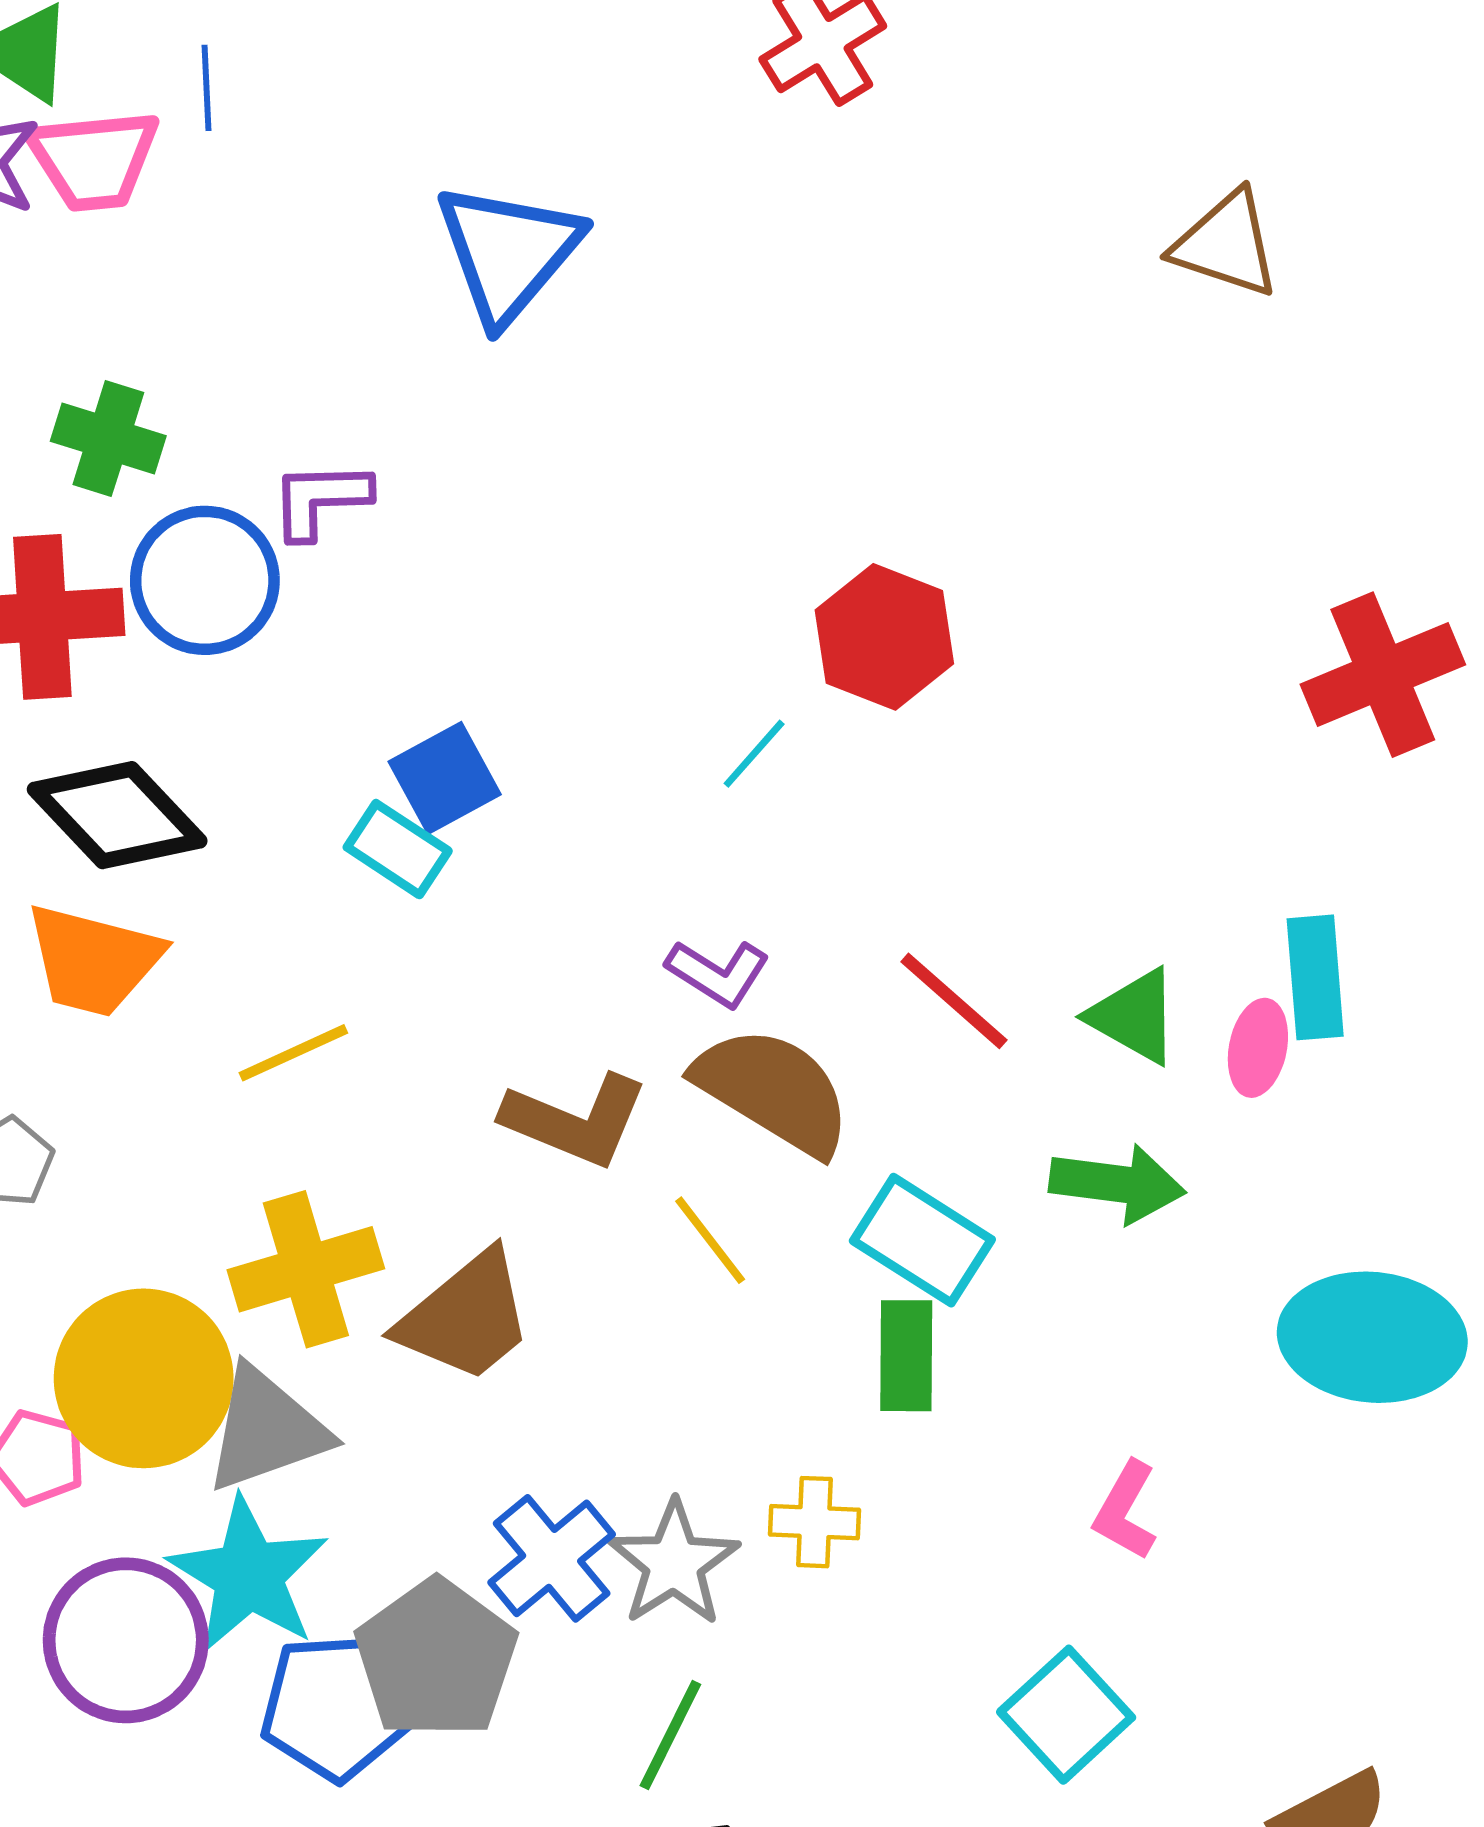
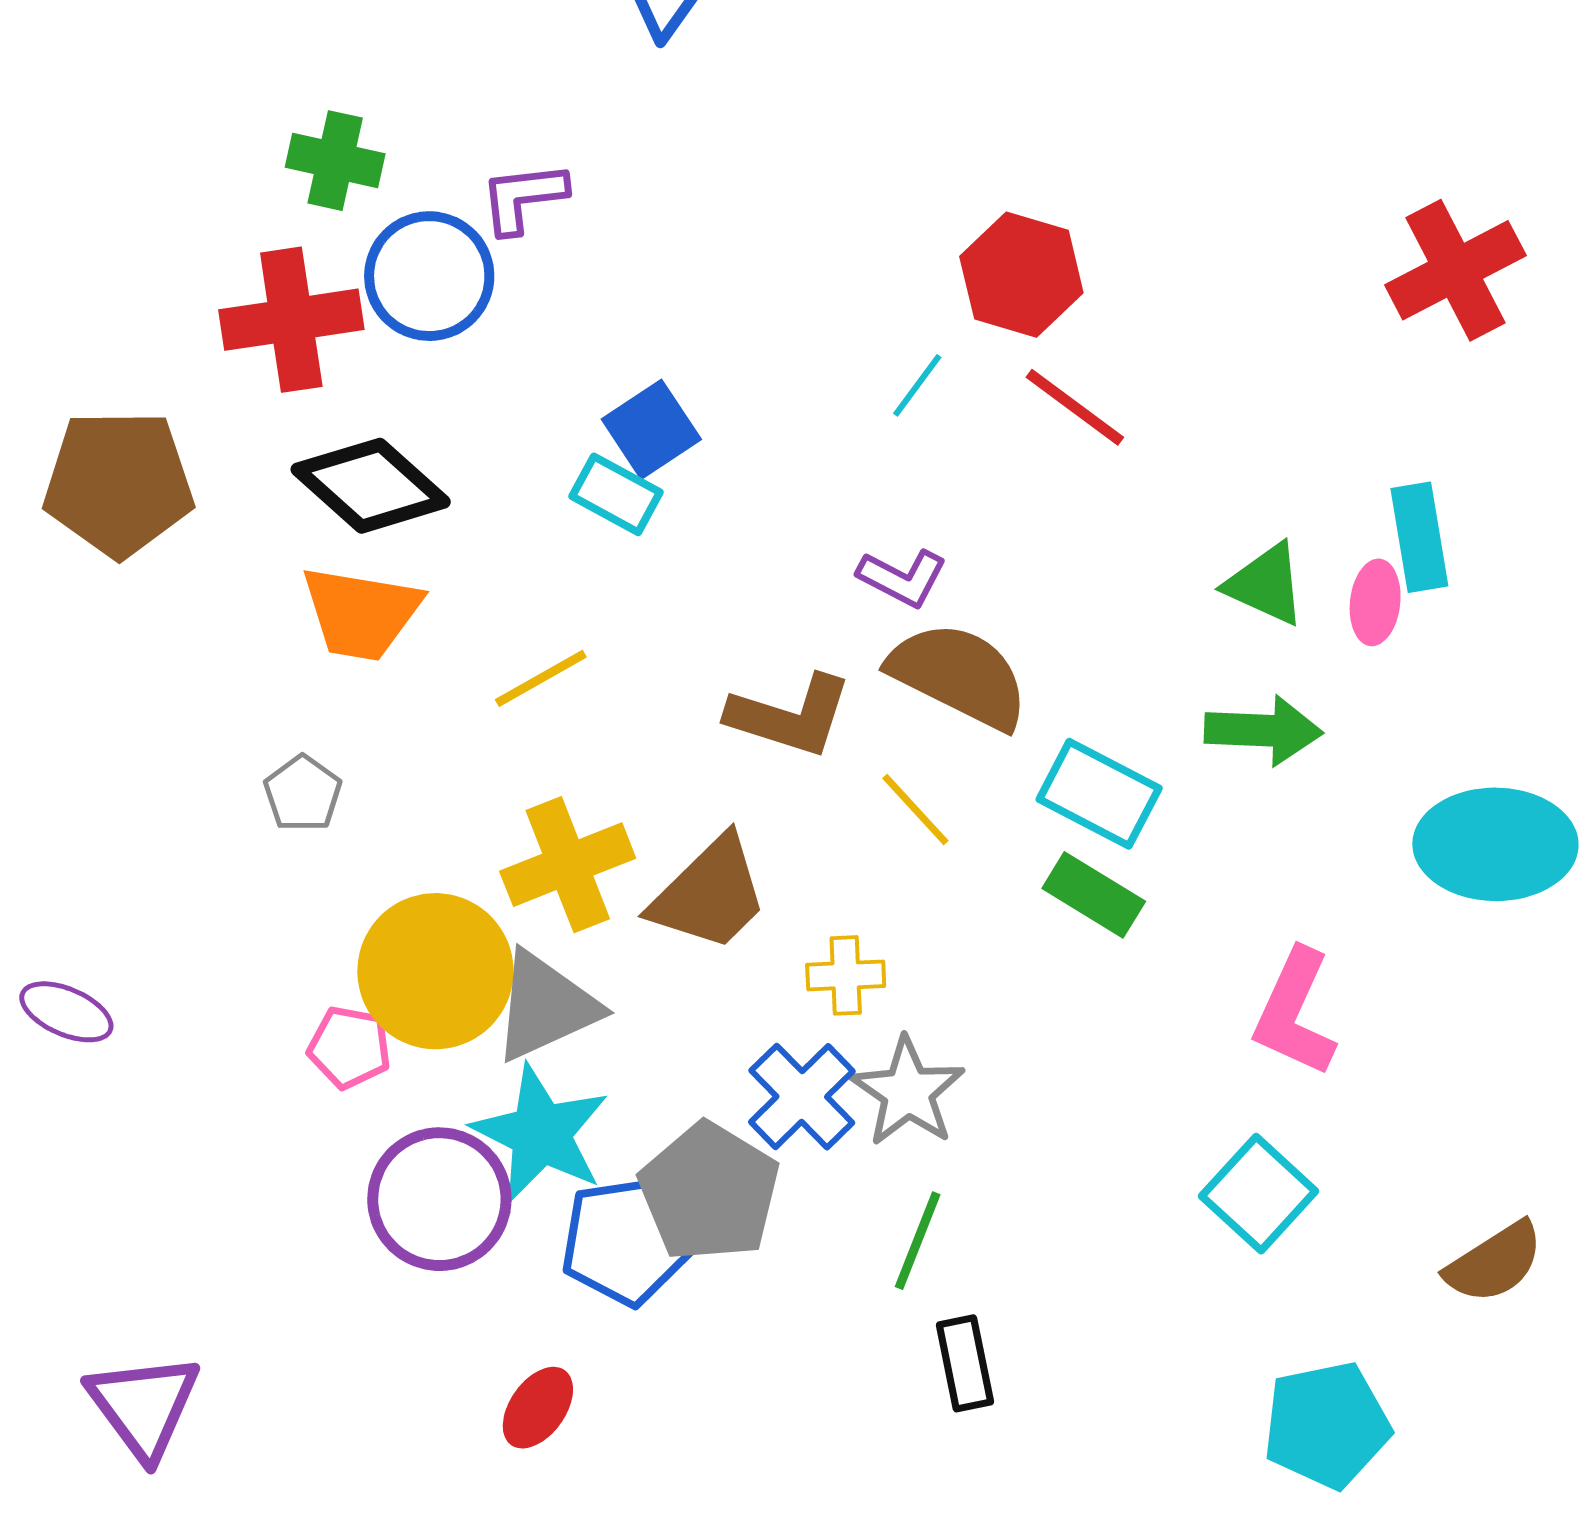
red line: (954, 1001) -> (1075, 407), moved
green rectangle: (906, 1356) -> (1094, 895), turned -54
pink L-shape: (1125, 1511) -> (1295, 1013), size x1.5
yellow cross: (815, 1522) -> (846, 975), moved

